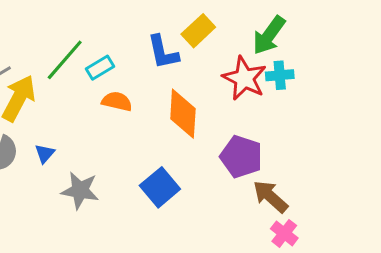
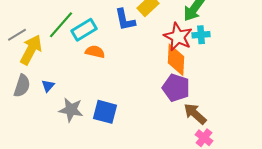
cyan rectangle: (100, 68) -> (84, 30), size x1.4
orange diamond: (183, 114) -> (176, 60), moved
blue square: (160, 187) -> (105, 112), moved, turned -35

